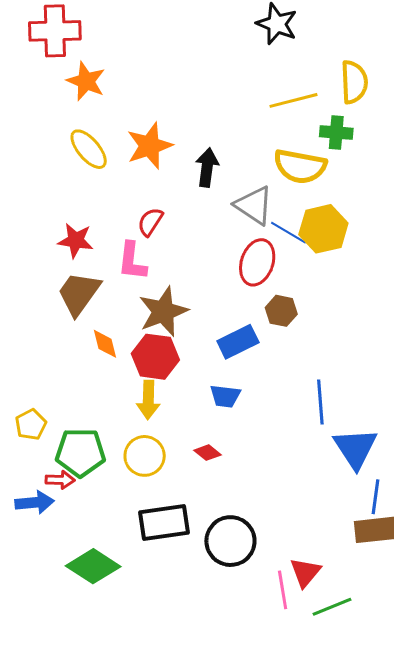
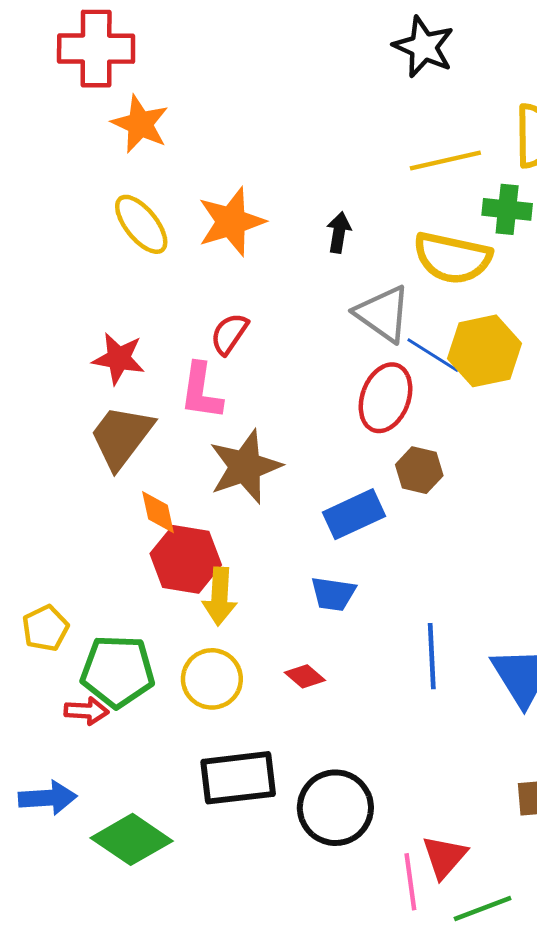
black arrow: (207, 167) -> (339, 232), moved, size x0.7
red hexagon: (155, 357) -> (186, 559), moved
blue line: (320, 402) -> (432, 656), moved
blue arrow: (35, 502) -> (48, 798), moved

